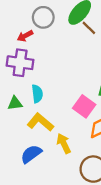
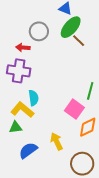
red arrow: (25, 36) -> (23, 48), turned 32
green triangle: (15, 103) -> (15, 127), moved
yellow L-shape: (40, 122) -> (22, 110), moved

